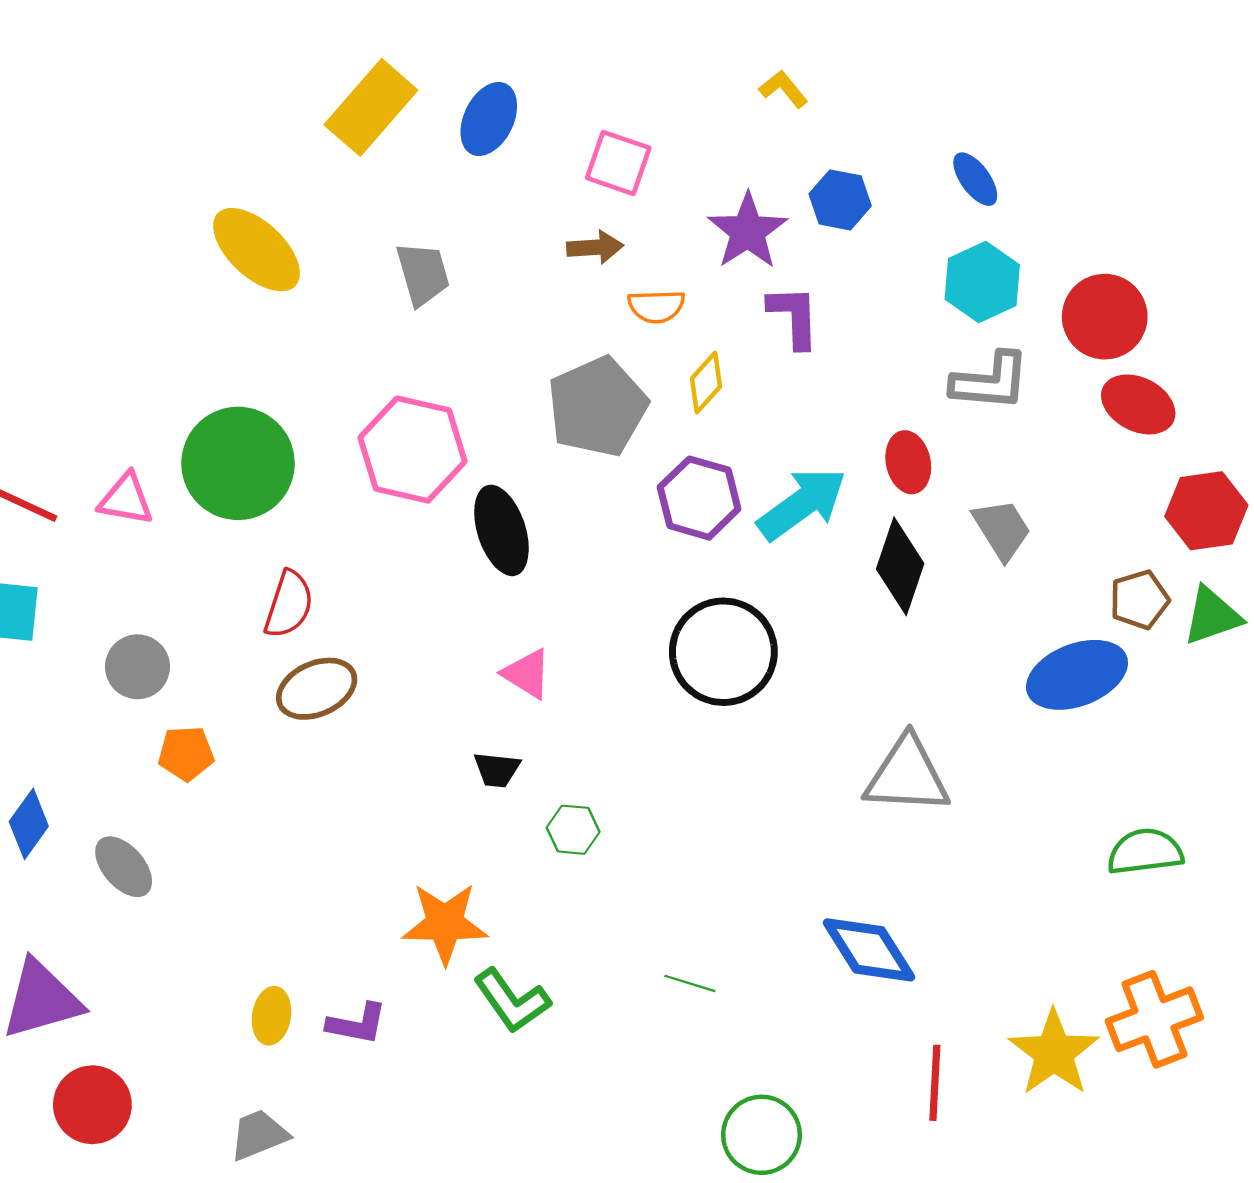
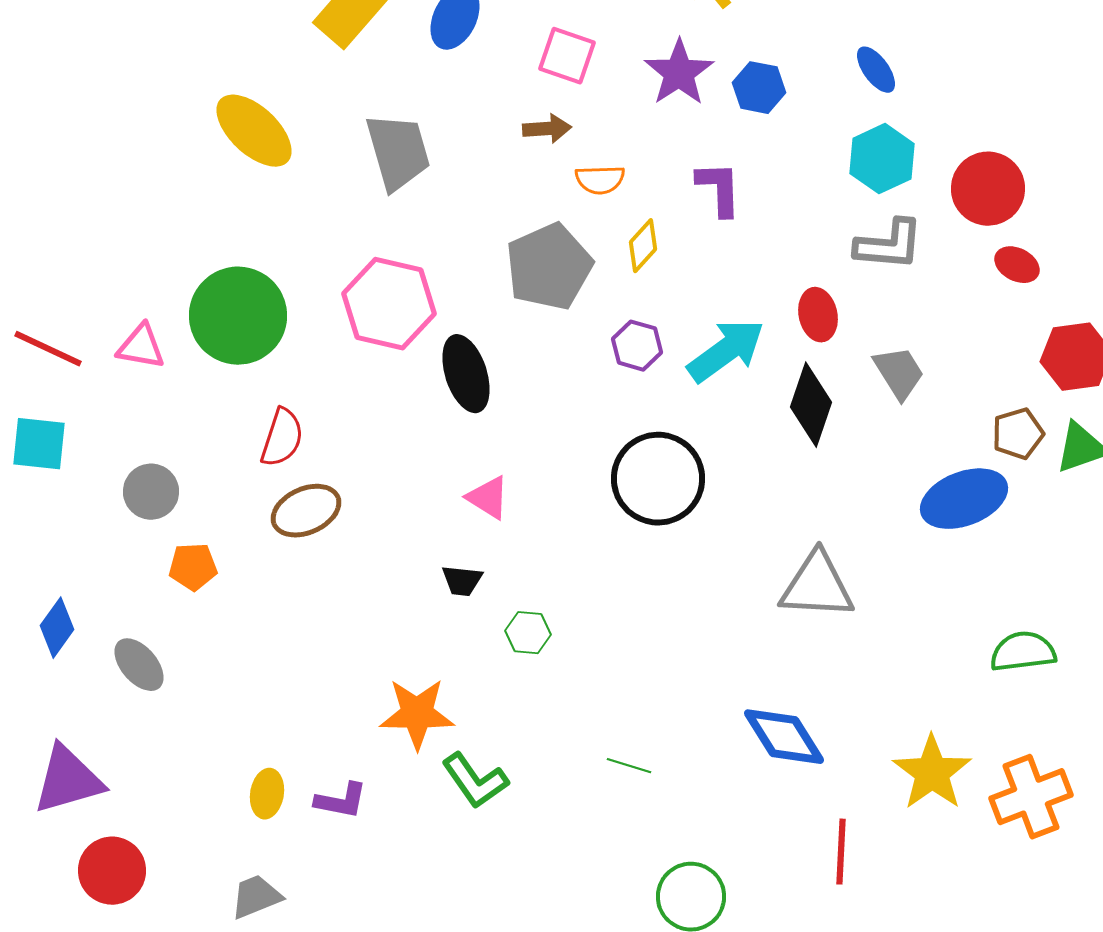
purple star: (748, 231) -> (679, 73), moved
gray trapezoid: (423, 274) -> (398, 152), size x1.4
red ellipse: (1138, 404) -> (1017, 265), size x0.7
purple hexagon: (699, 498) -> (637, 346), size x0.7
yellow star: (1054, 1053) -> (932, 773), moved

